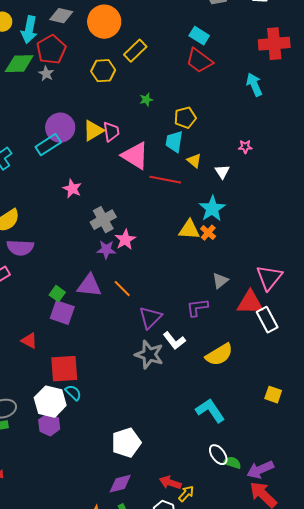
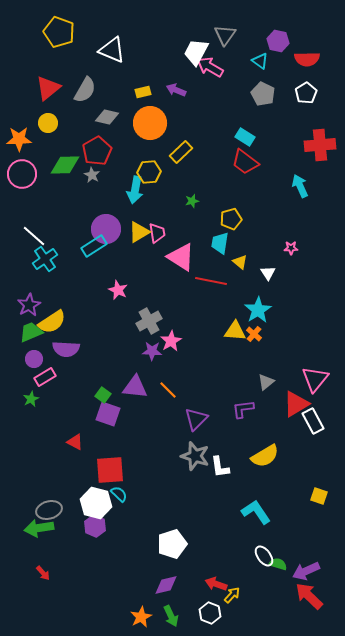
cyan arrow: (29, 30) -> (135, 190), moved
red triangle: (250, 303) -> (296, 404), turned -32
white L-shape: (174, 341) -> (220, 467), moved, turned 30

